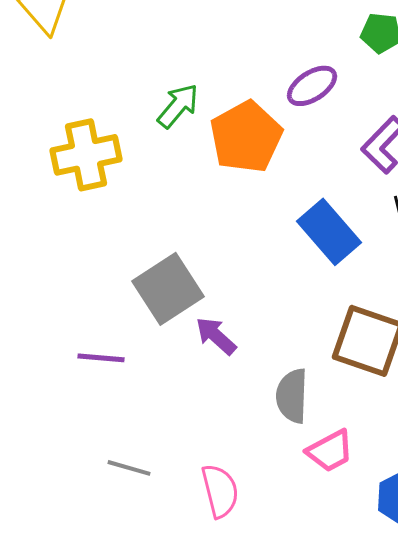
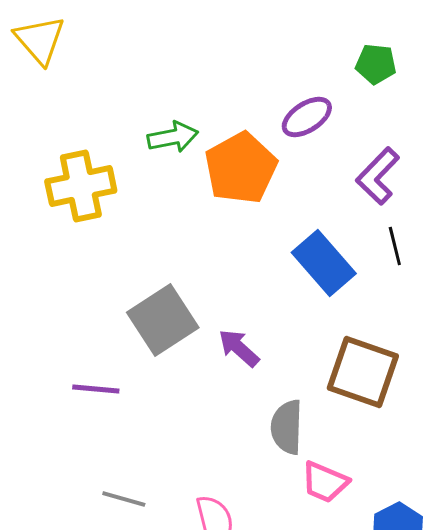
green arrow: (178, 106) -> (173, 137), turned 39
purple arrow: (216, 336) -> (239, 348), moved
pink trapezoid: (330, 451) -> (325, 482), turned 51

